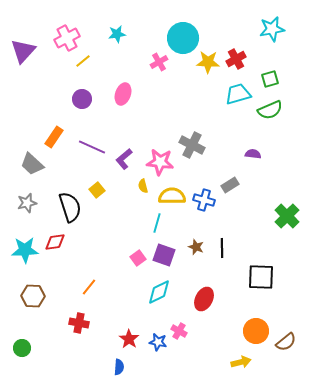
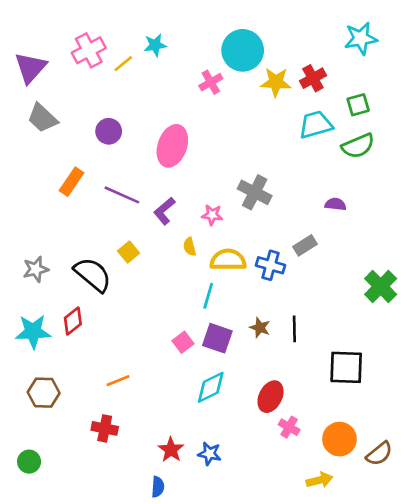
yellow line: (83, 61) -> (123, 64), moved
pink ellipse: (123, 94) -> (172, 146), moved, size x1.4
pink star: (160, 162) -> (212, 215), size x0.6
gray trapezoid: (32, 164) -> (42, 118), moved
black semicircle: (70, 207) -> (93, 275), turned -32
red diamond: (55, 242) -> (73, 321), turned -30
orange line: (89, 287) -> (118, 381), turned 30
pink cross: (179, 331) -> (289, 427), moved

